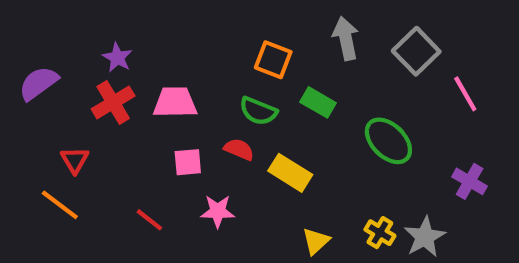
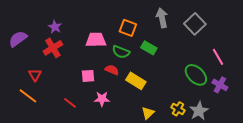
pink line: (465, 94) -> (218, 57), moved
pink trapezoid: (175, 102) -> (96, 40), moved
green ellipse: (388, 141) -> (196, 75), moved

